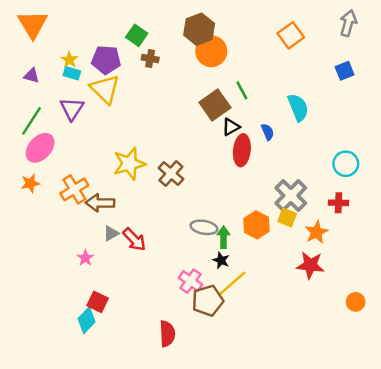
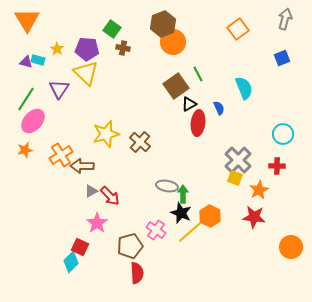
cyan rectangle: (72, 73) -> (38, 60), moved
orange hexagon: (257, 225) -> (210, 216), moved
pink star: (85, 258) -> (97, 223), moved, size x1.5
black star: (221, 260) -> (181, 213), size x1.5
brown pentagon: (208, 301) -> (130, 246), moved
orange circle: (356, 302) -> (291, 247), size x1.5

